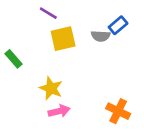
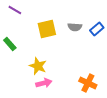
purple line: (48, 13) -> (15, 10), moved
blue rectangle: (118, 25) -> (97, 29), moved

